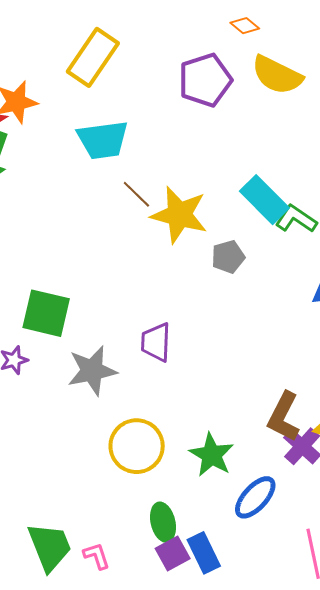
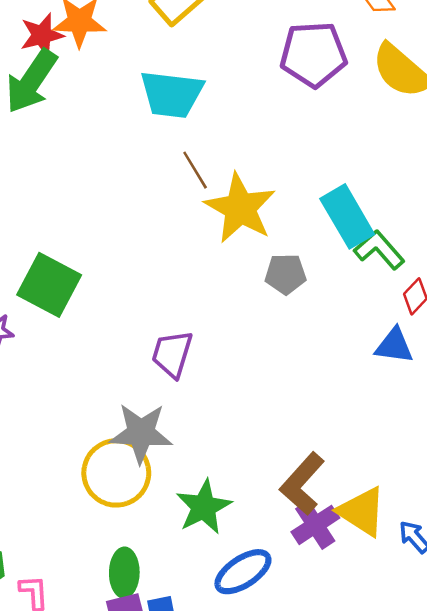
gray star: (92, 371) -> (141, 433), moved

